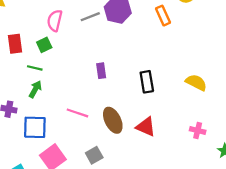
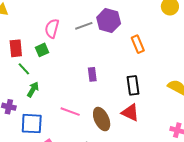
orange rectangle: (163, 16) -> (138, 44), moved
green line: (35, 68) -> (24, 69), moved, turned 32
red triangle: (146, 127) -> (130, 113), moved

